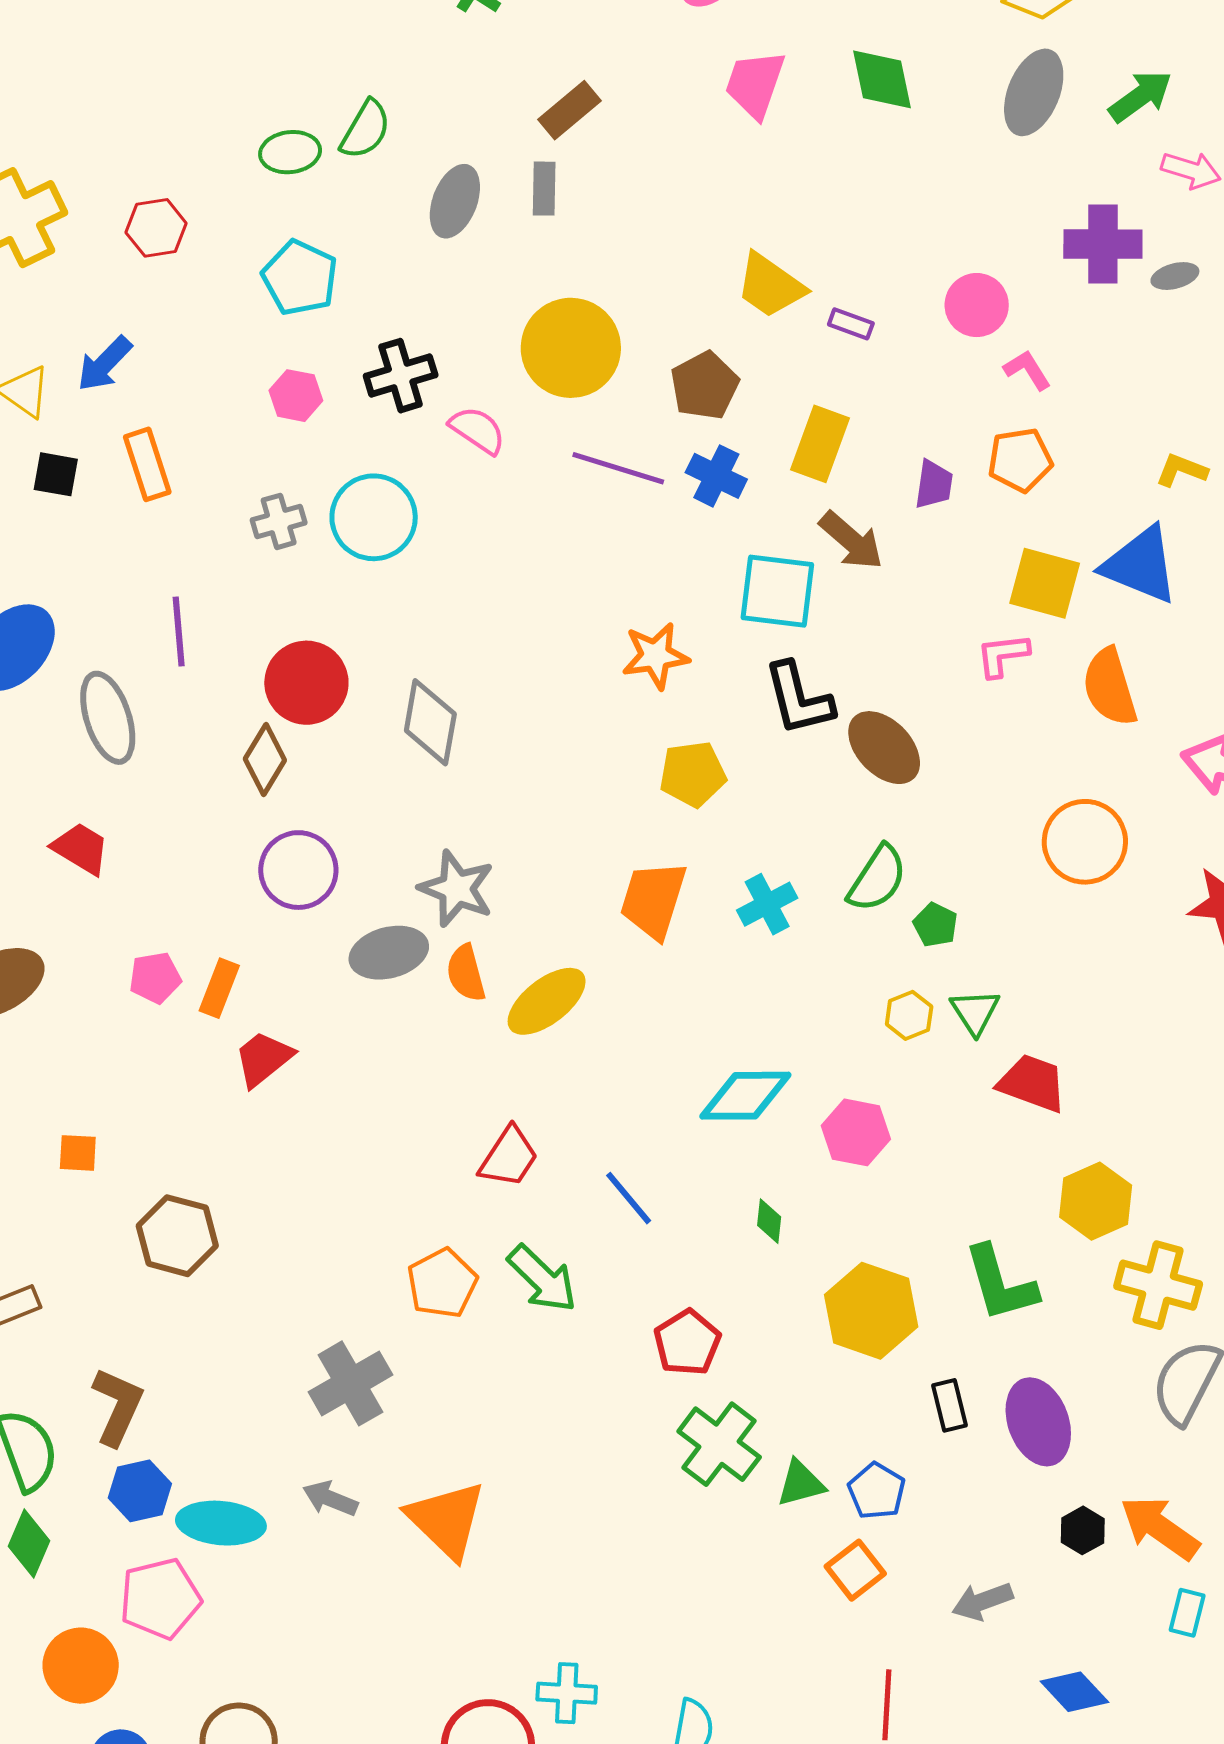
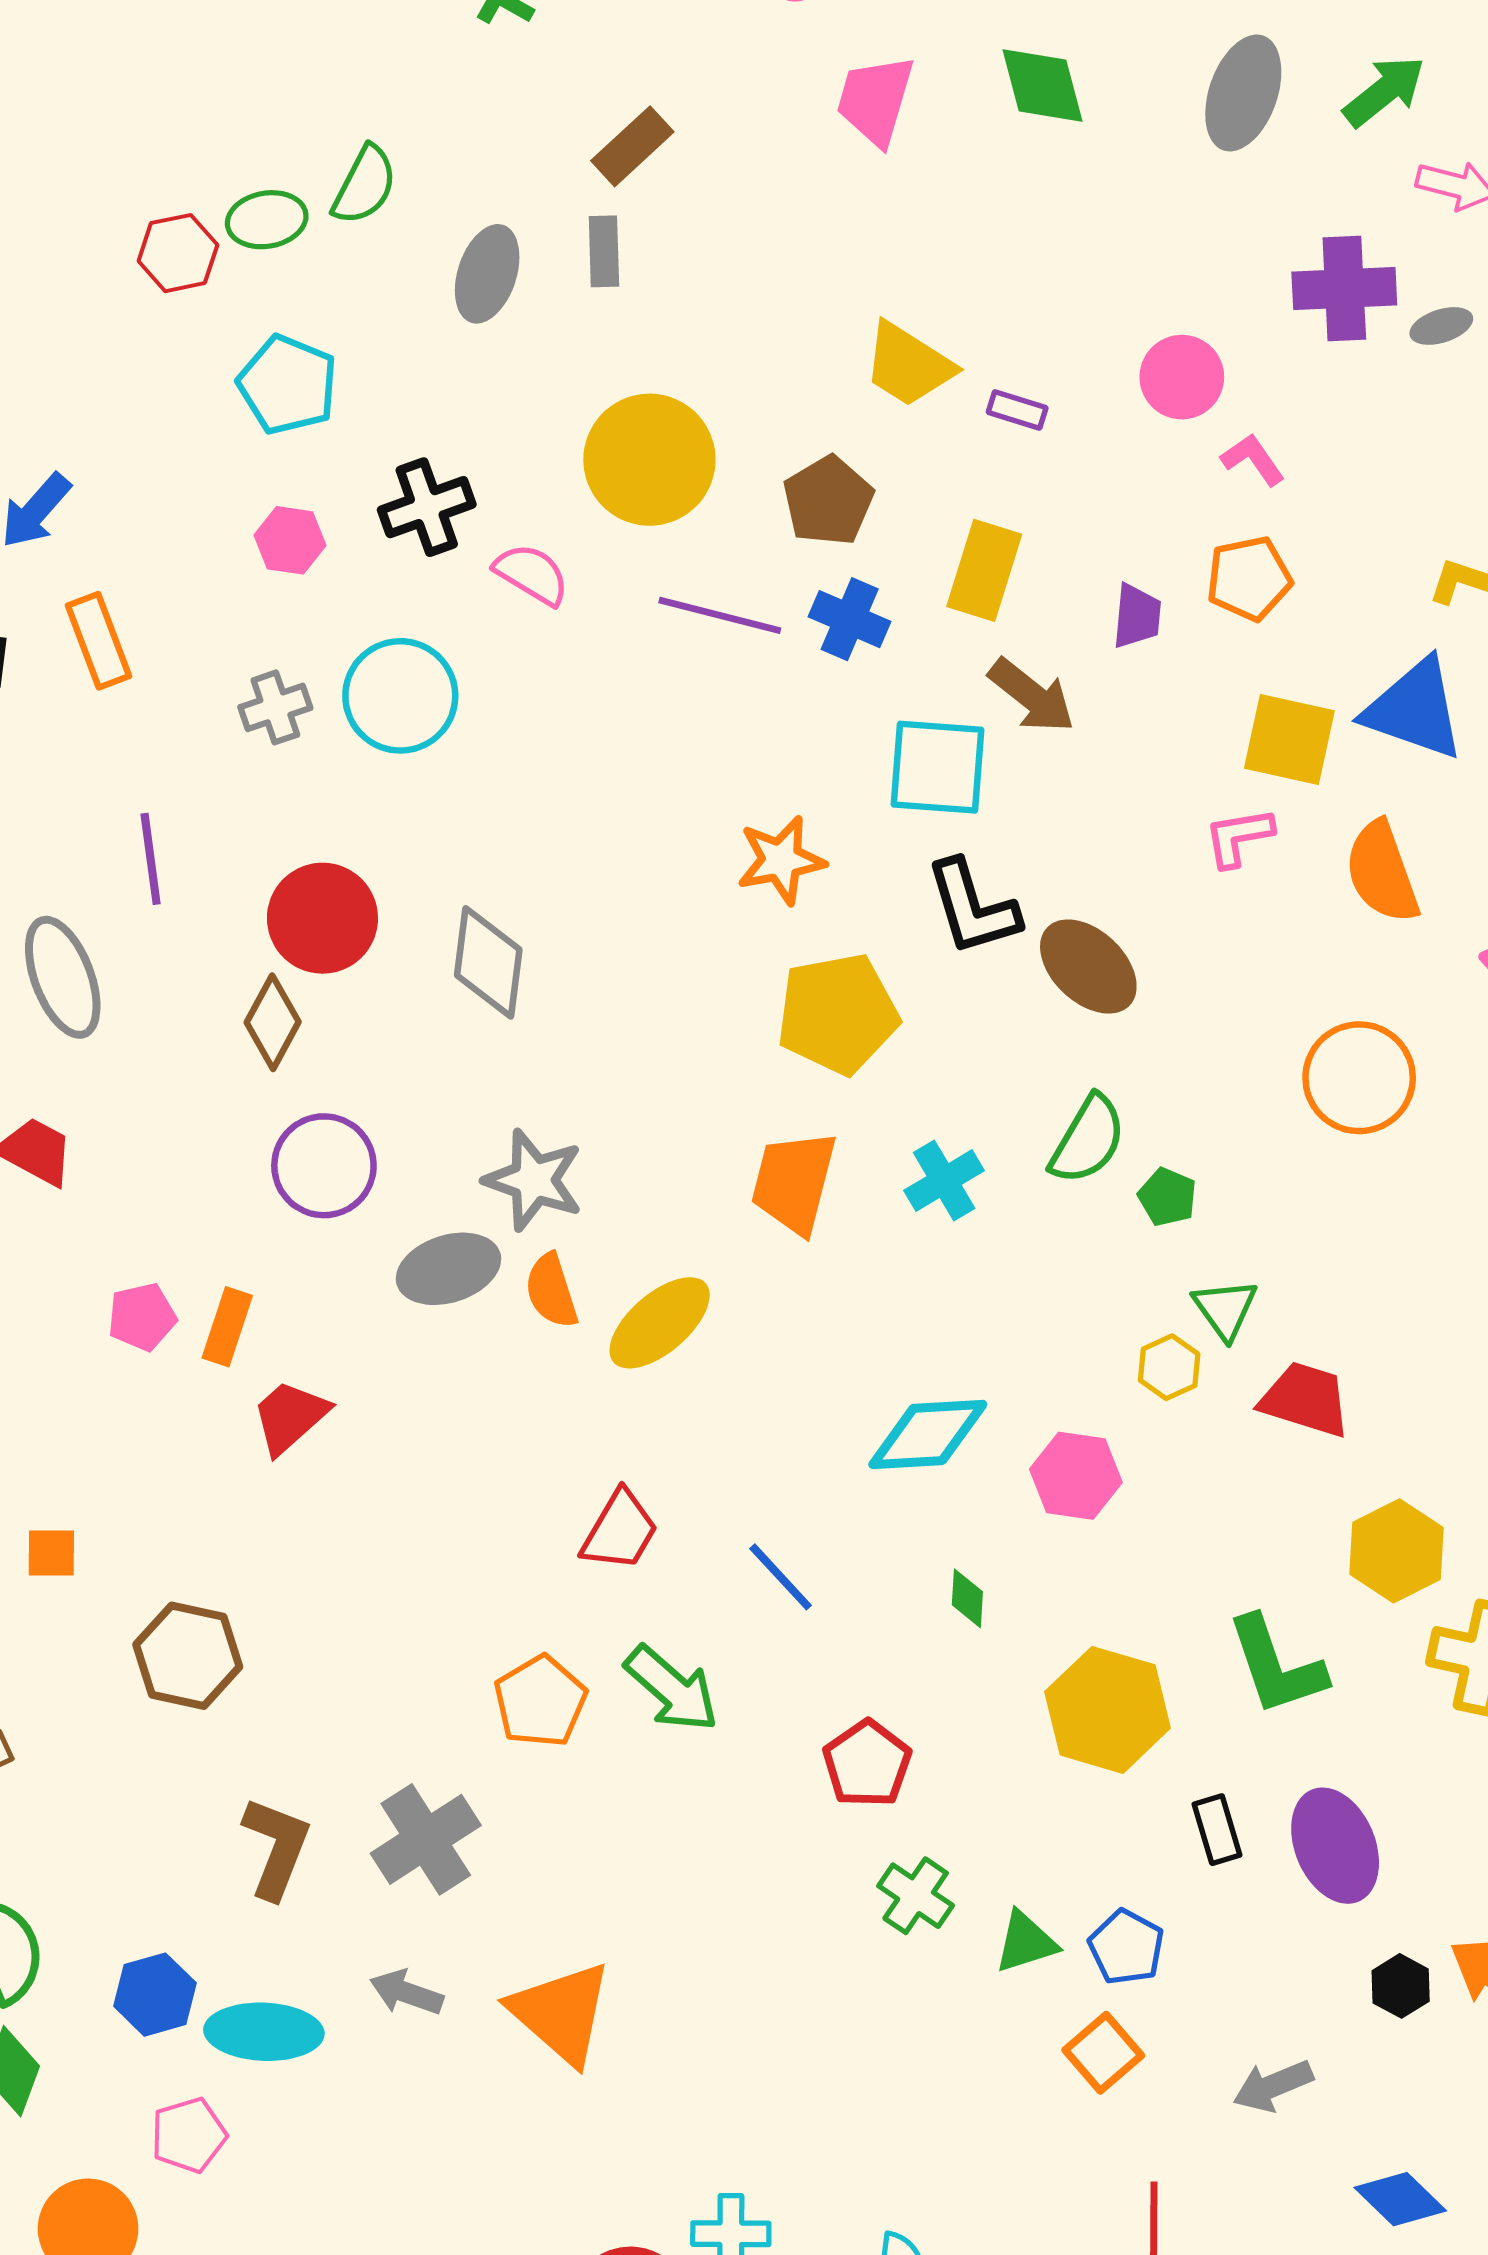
red hexagon: (156, 228) -> (178, 253), moved
yellow pentagon: (693, 774) -> (838, 1014), size x1.4
yellow hexagon: (909, 1015) -> (1169, 1367), moved
brown L-shape: (118, 1406) -> (276, 1848), moved
green cross: (719, 1444) -> (916, 1896), size x0.7
pink pentagon: (160, 1599) -> (189, 2135), size x0.7

